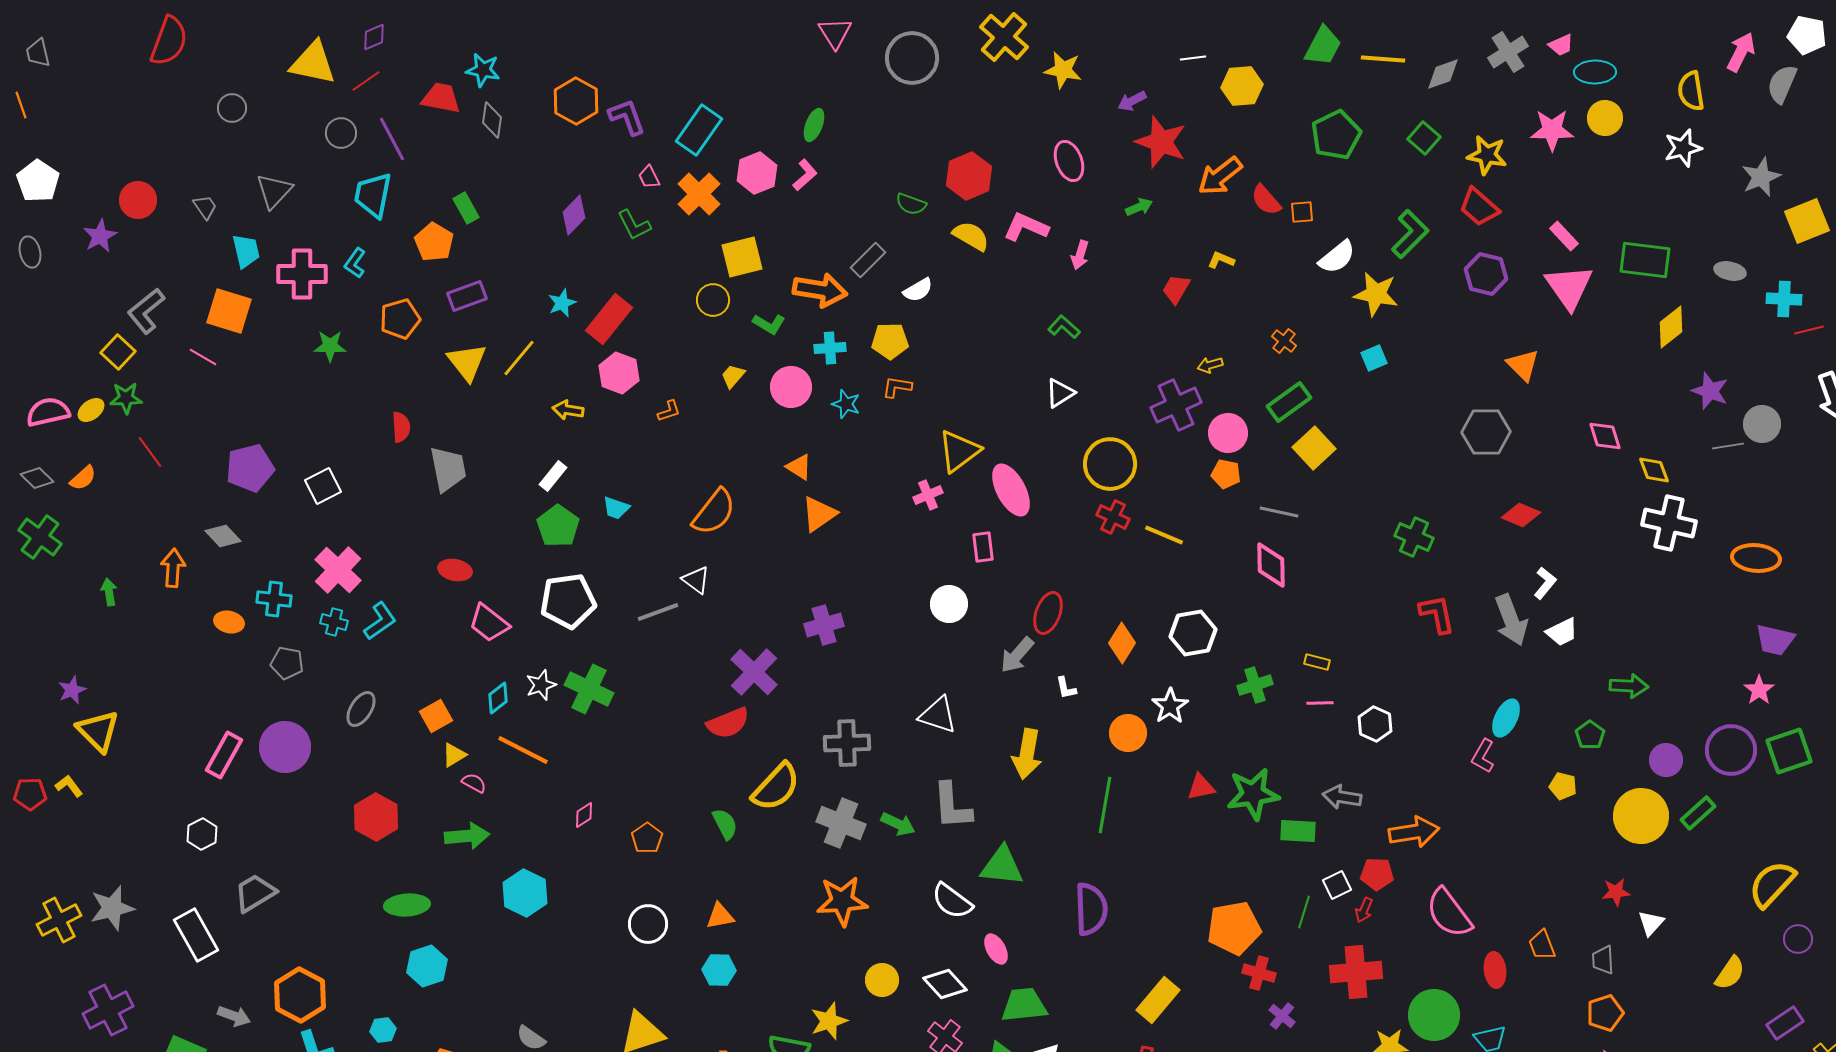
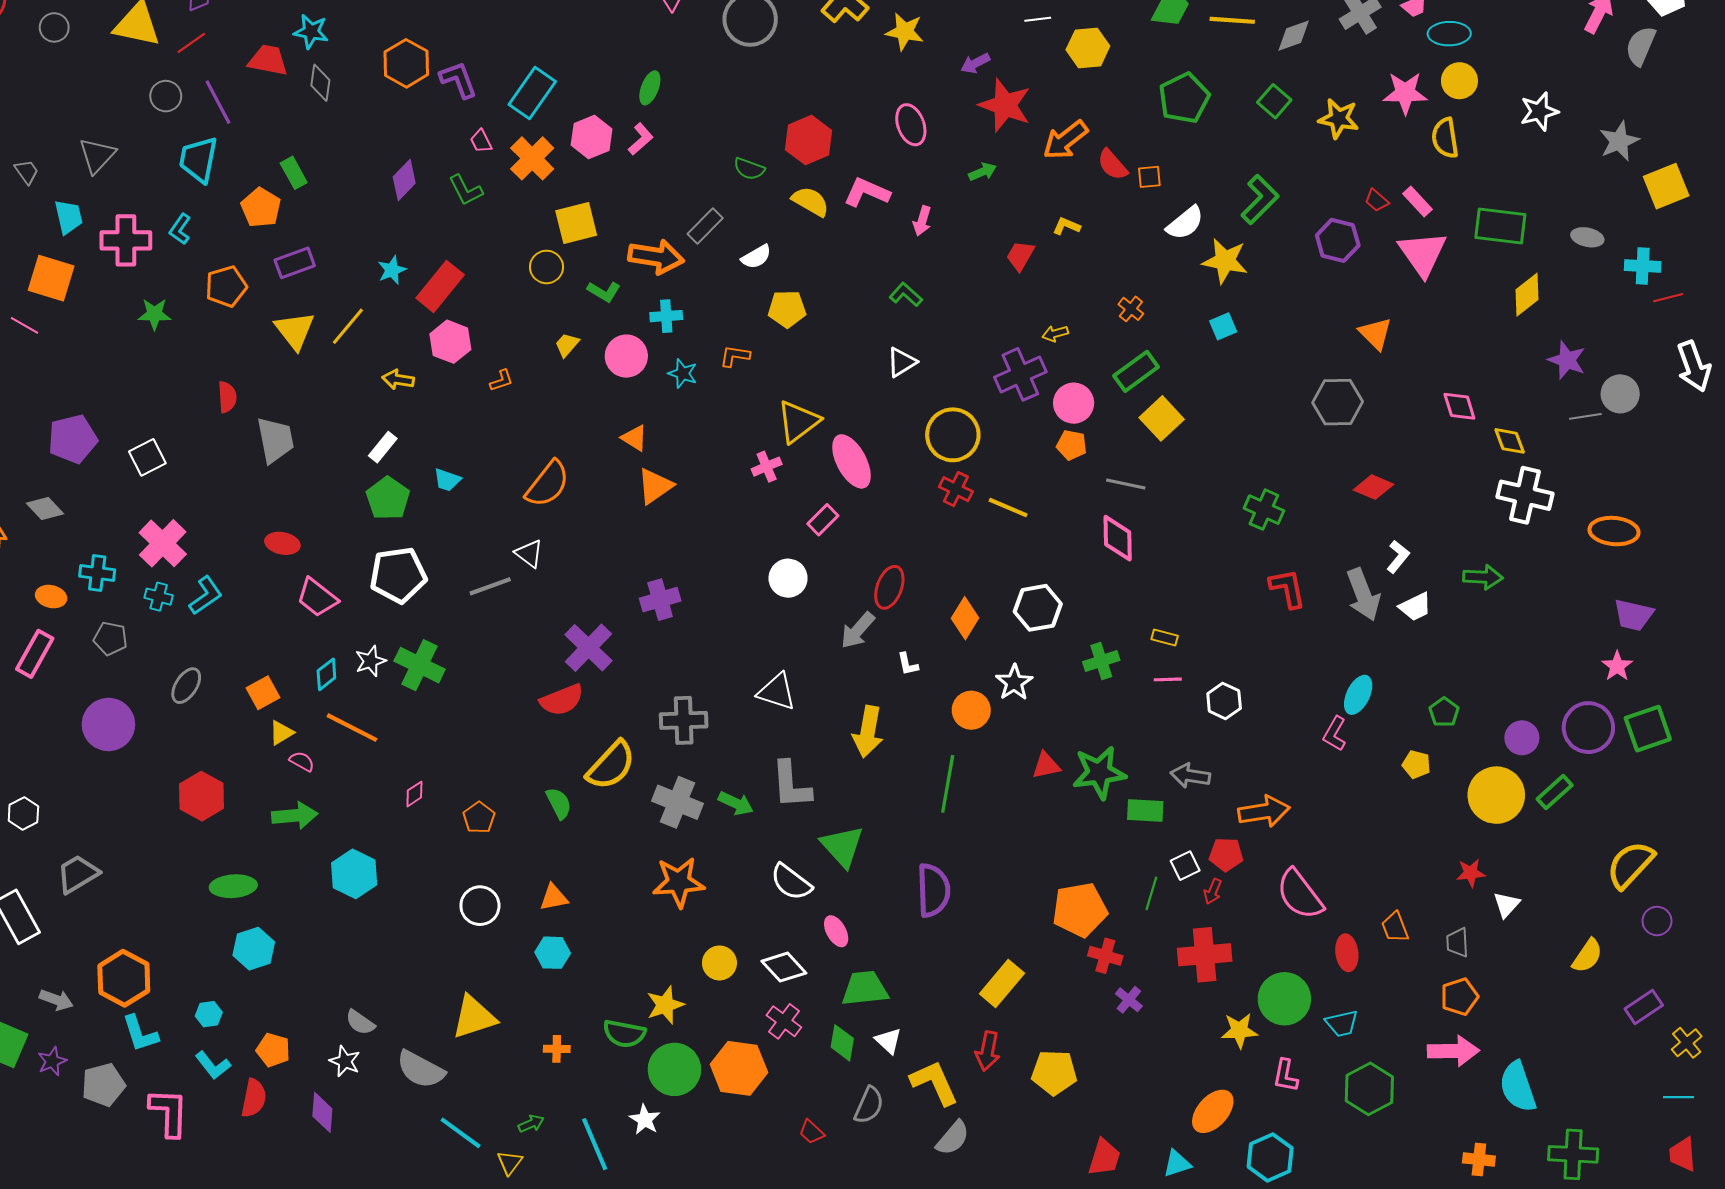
yellow semicircle: (1691, 91) -> (1445, 138), moved
gray circle: (232, 108) -> (54, 27), moved
red trapezoid: (1479, 207) -> (1377, 200), moved, size x0.6
yellow pentagon: (890, 341) -> (787, 309), moved
pink rectangle: (983, 547) -> (823, 520), turned 52
green arrow: (1629, 686) -> (1483, 577), moved
pink rectangle: (224, 755) -> (35, 654), moved
green triangle: (1002, 866) -> (842, 846), turned 42

